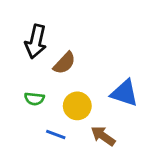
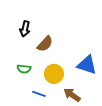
black arrow: (36, 42) -> (25, 29), size x0.7

